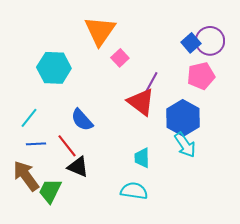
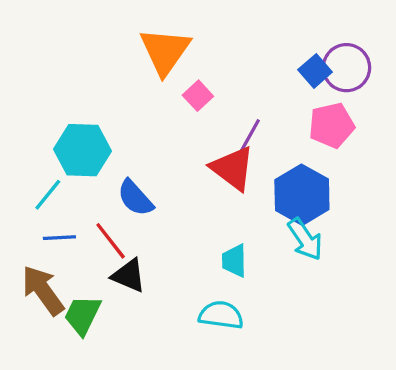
cyan hexagon: (54, 68) -> (82, 150), moved

